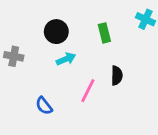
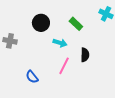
green rectangle: (104, 33) -> (76, 24), turned -32
cyan arrow: (66, 59) -> (60, 43), moved, turned 40

